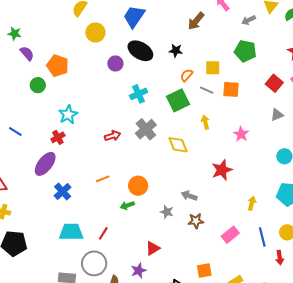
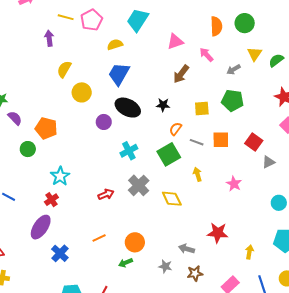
yellow square: (213, 68) -> (202, 108), moved
red square: (274, 83) -> (254, 142), moved
red star: (222, 170) -> (218, 233), moved, turned 30

